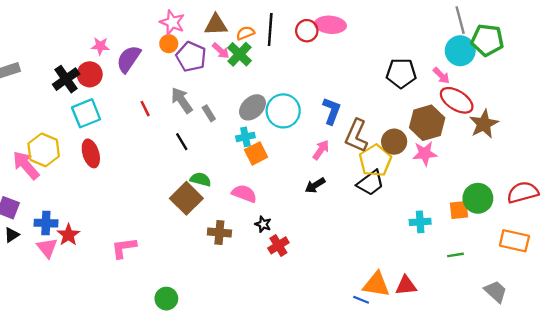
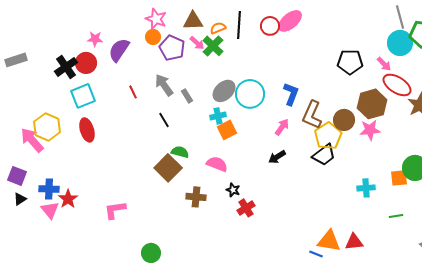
pink ellipse: (330, 25) -> (290, 21), turned -45

